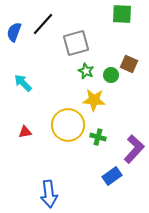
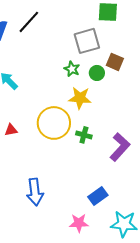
gray square: (76, 43) -> (87, 41), moved
blue rectangle: (112, 176) -> (98, 196), moved

